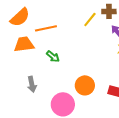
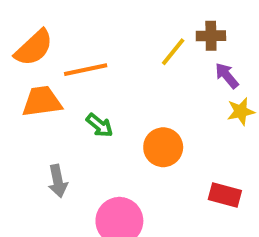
orange circle: (85, 85) -> (163, 147), moved

